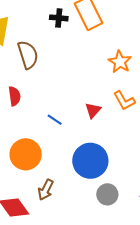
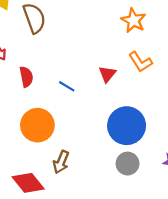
red semicircle: (14, 96) -> (26, 77), moved
blue circle: (90, 161) -> (127, 126), moved

